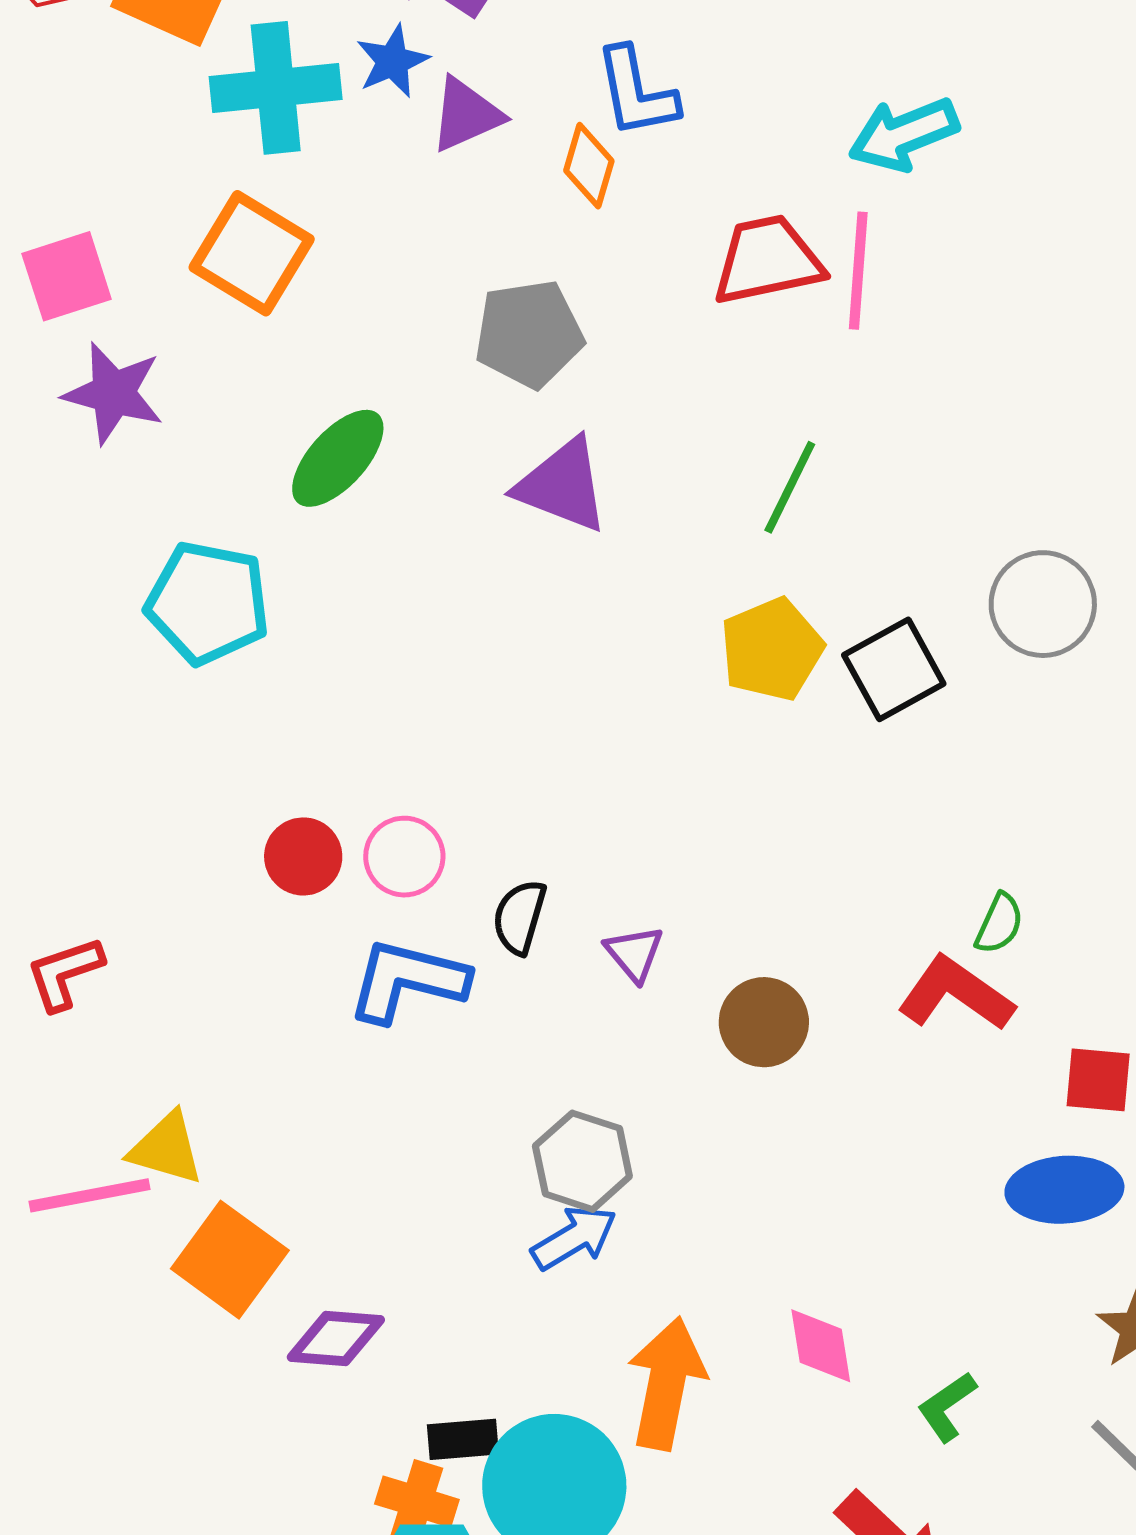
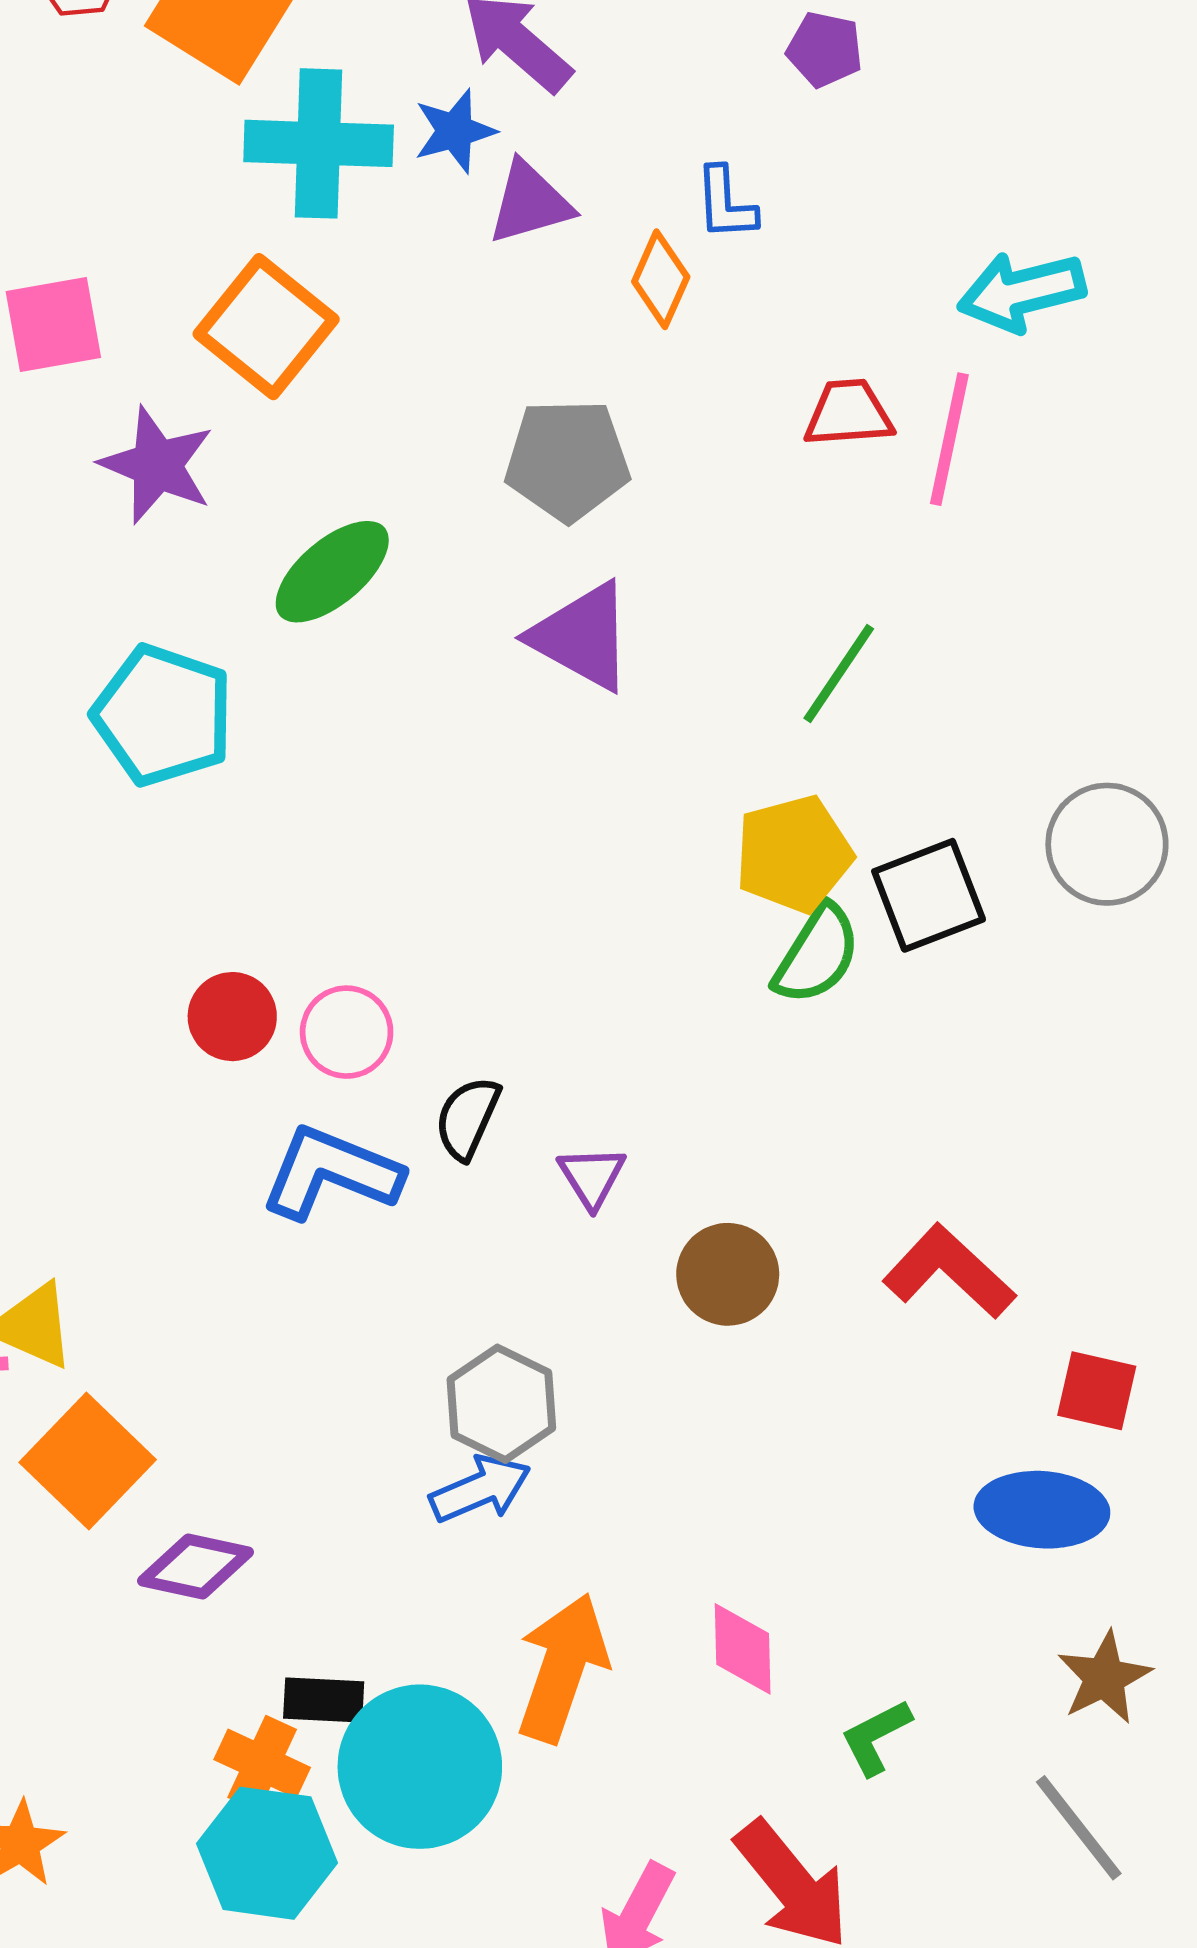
blue L-shape: (636, 92) -> (726, 203), size x0.7
red trapezoid: (768, 260) -> (848, 413), size x0.7
purple star: (113, 393) -> (157, 465), moved
green semicircle: (999, 924) -> (817, 954), moved, size x1.5

